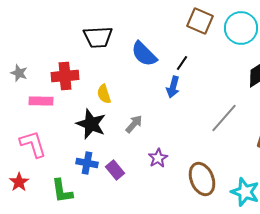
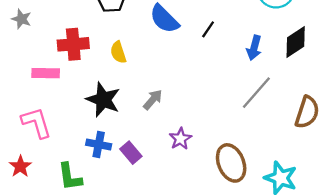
gray star: (19, 73) -> (21, 19), moved
blue arrow: (173, 87) -> (254, 48), moved
yellow semicircle: (104, 94) -> (118, 52), moved

